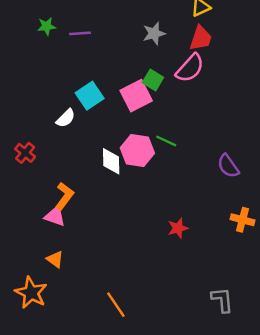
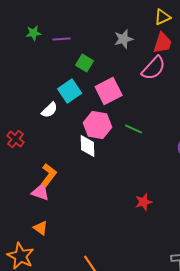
green square: (153, 80) -> (85, 63), moved
pink hexagon: (137, 151) -> (98, 125), moved

